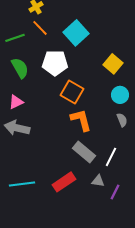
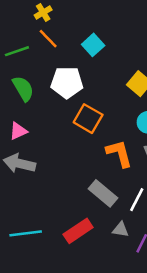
cyan square: (76, 33) -> (93, 45), size x0.7
orange L-shape: (81, 120) -> (119, 153), moved

